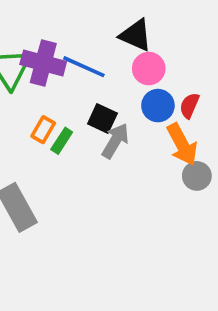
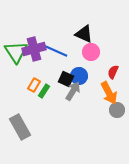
purple cross: (43, 63) -> (34, 49), turned -30
blue circle: (158, 106) -> (79, 76), moved

